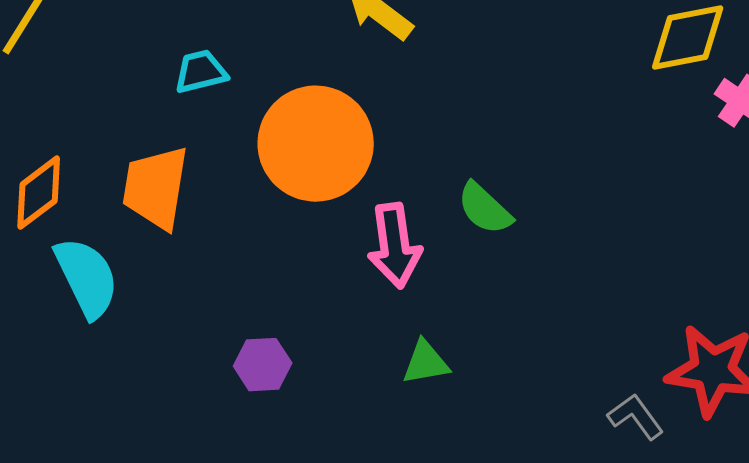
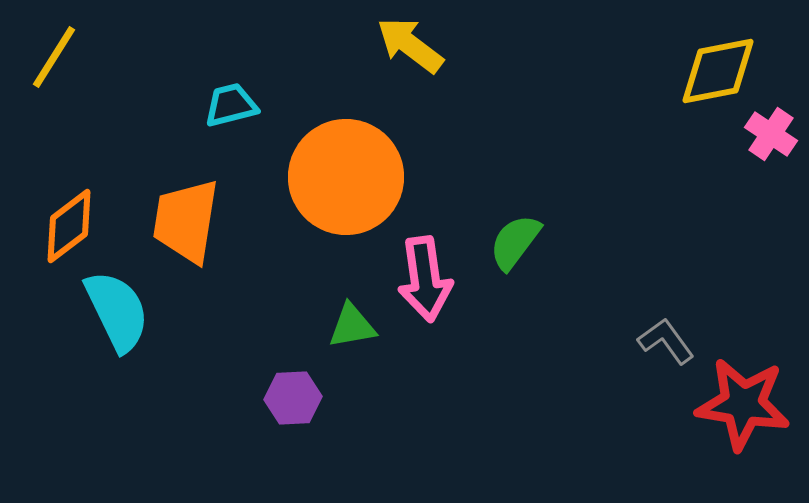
green semicircle: (485, 209) -> (515, 242), turned 84
green triangle: (426, 363) -> (352, 326), moved
gray L-shape: (636, 417) -> (666, 341), moved

